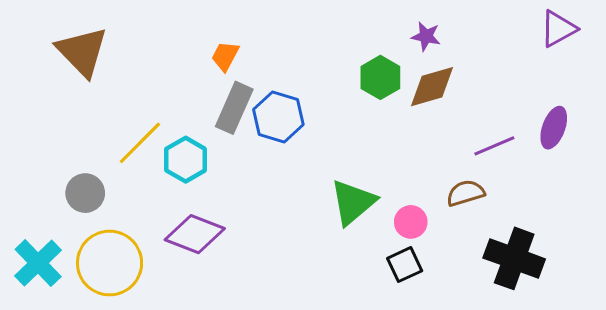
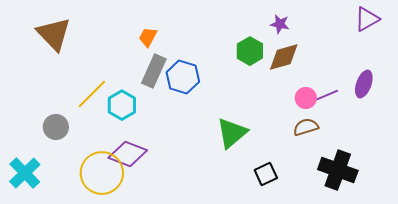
pink circle: (411, 222) -> (306, 98), moved
yellow circle: (110, 263) -> (102, 173), moved

